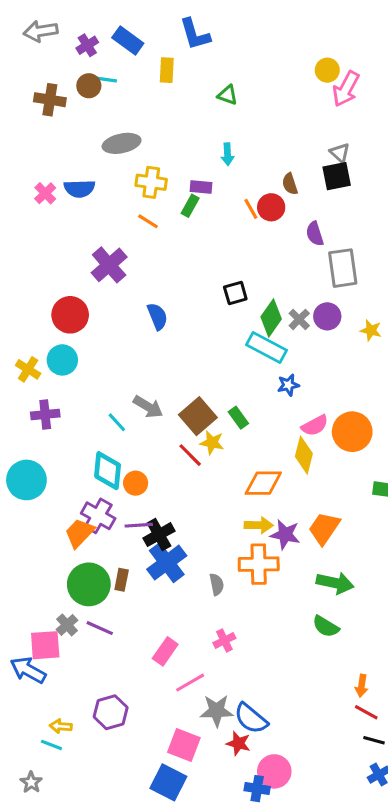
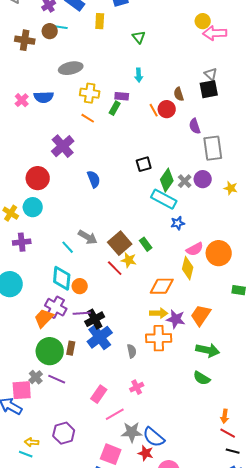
pink arrow: (346, 89) -> (215, 33), turned 60
green triangle: (228, 95) -> (139, 37), turned 32

